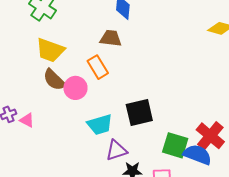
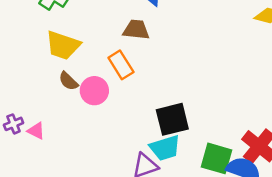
brown semicircle: (54, 80) -> (68, 81), size x0.7
cyan trapezoid: (100, 125) -> (165, 148), moved

